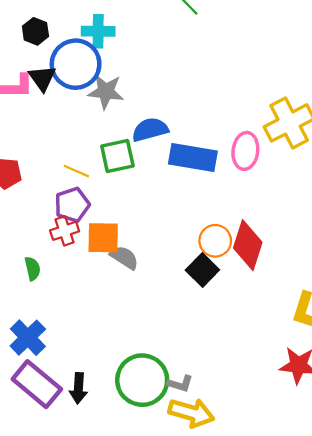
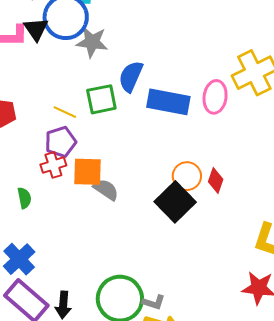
blue semicircle: (150, 130) -> (131, 76), turned -52
red diamond: (248, 245) -> (216, 180), size x0.6
black square: (202, 270) -> (175, 202), size x1.4

